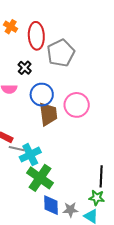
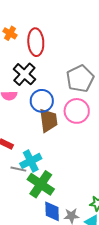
gray pentagon: (61, 53) -> (80, 79), moved
black cross: (25, 68) -> (24, 74), size x1.6
gray line: (17, 149) -> (18, 169), moved

